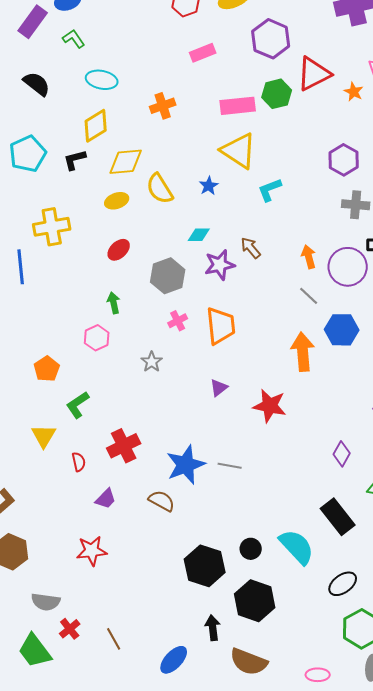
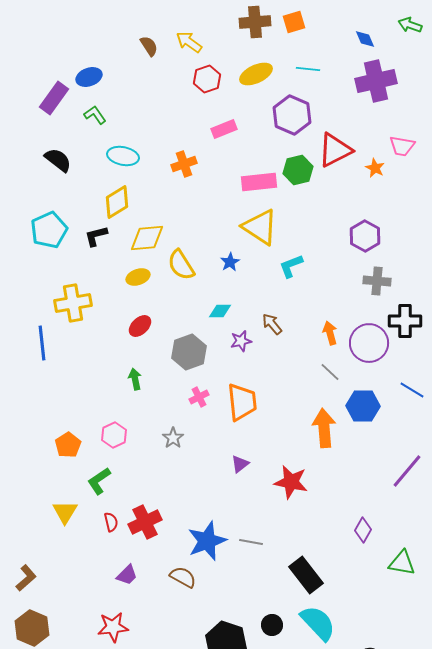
orange cross: (163, 106) -> (184, 164), moved
purple star: (220, 265) -> (241, 341), size x0.7
pink hexagon: (97, 338) -> (114, 435), moved
red semicircle: (79, 462) -> (111, 522), moved
black rectangle: (338, 517) -> (306, 575), moved

